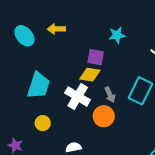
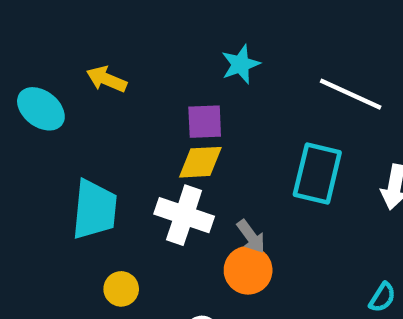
yellow arrow: (56, 29) -> (107, 79), turned 36
gray arrow: (110, 95) -> (251, 237), moved
orange circle: (104, 116) -> (248, 270), moved

